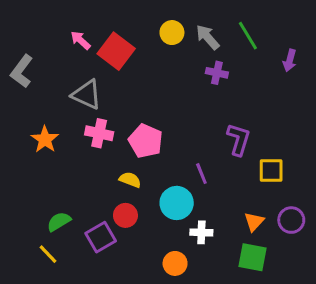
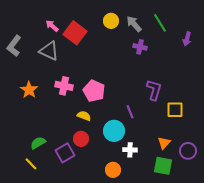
gray triangle: (87, 95) -> (49, 51), moved
purple circle: (291, 220) -> (188, 151), moved

